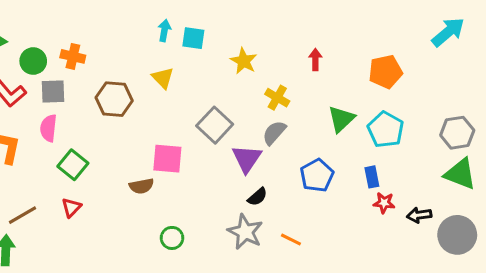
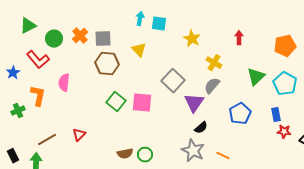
orange cross: (73, 56) -> (80, 36), turned 35
gray square: (53, 92) -> (103, 39), moved
green square: (73, 165) -> (116, 102), moved
brown semicircle: (141, 186) -> (125, 154), moved

